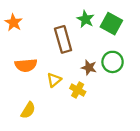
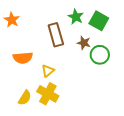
brown star: (89, 68) -> (84, 43), moved
yellow cross: (78, 90) -> (48, 94), moved, size x1.5

